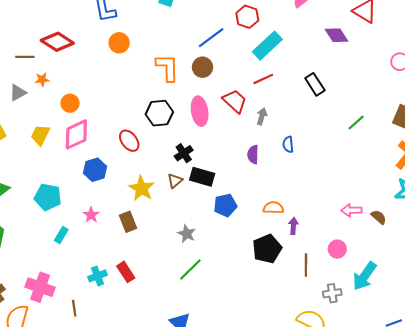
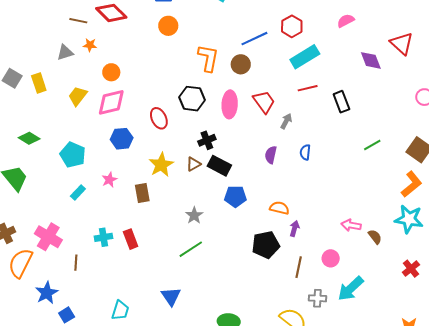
red line: (263, 79) -> (308, 88), moved

